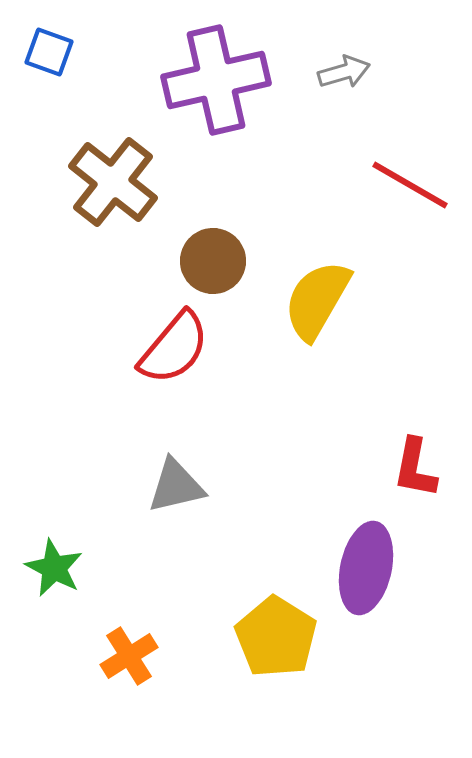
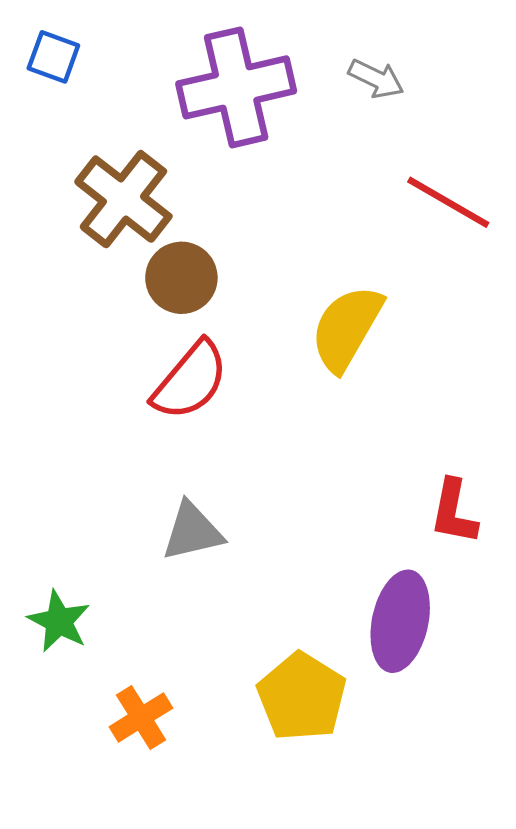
gray arrow: (344, 72) -> (376, 79), turned 42
brown circle: (213, 261) -> (181, 278), moved

